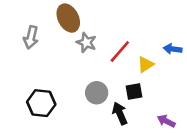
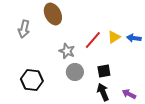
gray star: (86, 43) -> (67, 51), moved
yellow triangle: (146, 64) -> (114, 37), moved
black arrow: (120, 113) -> (103, 92), moved

